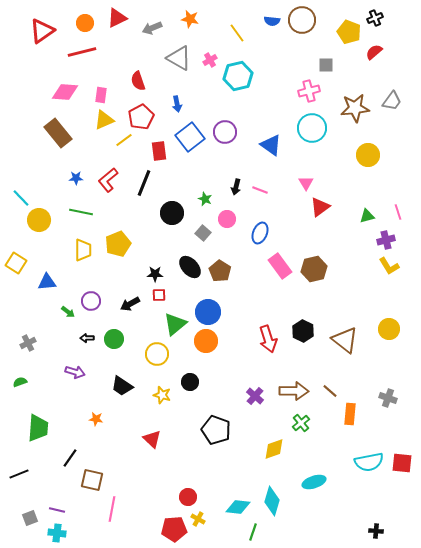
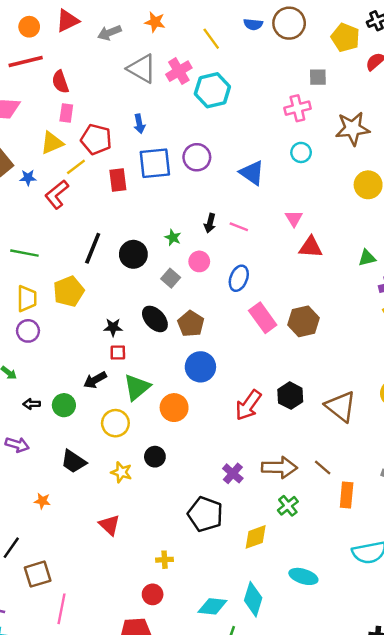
pink cross: (210, 60) -> (179, 71), size x1.5
red semicircle: (138, 81) -> (60, 82), moved
pink rectangle: (101, 95) -> (66, 113), moved
red pentagon: (141, 117) -> (96, 139), turned -30
cyan circle: (312, 128) -> (301, 152), size x0.6
blue square: (190, 137) -> (155, 163), turned 32
blue star: (76, 178) -> (28, 178), moved
red L-shape: (108, 180) -> (57, 194), moved
black line: (144, 183) -> (93, 248), moved
red triangle: (320, 207) -> (311, 247), turned 40
purple circle: (91, 301) -> (28, 331), moved
black arrow: (130, 304) -> (95, 380), moved
blue circle: (208, 312) -> (200, 367), moved
red arrow: (268, 339) -> (248, 405), turned 52
black pentagon: (216, 430) -> (205, 514), moved
brown square: (92, 480) -> (38, 574), turned -30
cyan ellipse: (314, 482) -> (303, 576), turned 35
yellow cross: (198, 519) -> (165, 560), moved, turned -32

